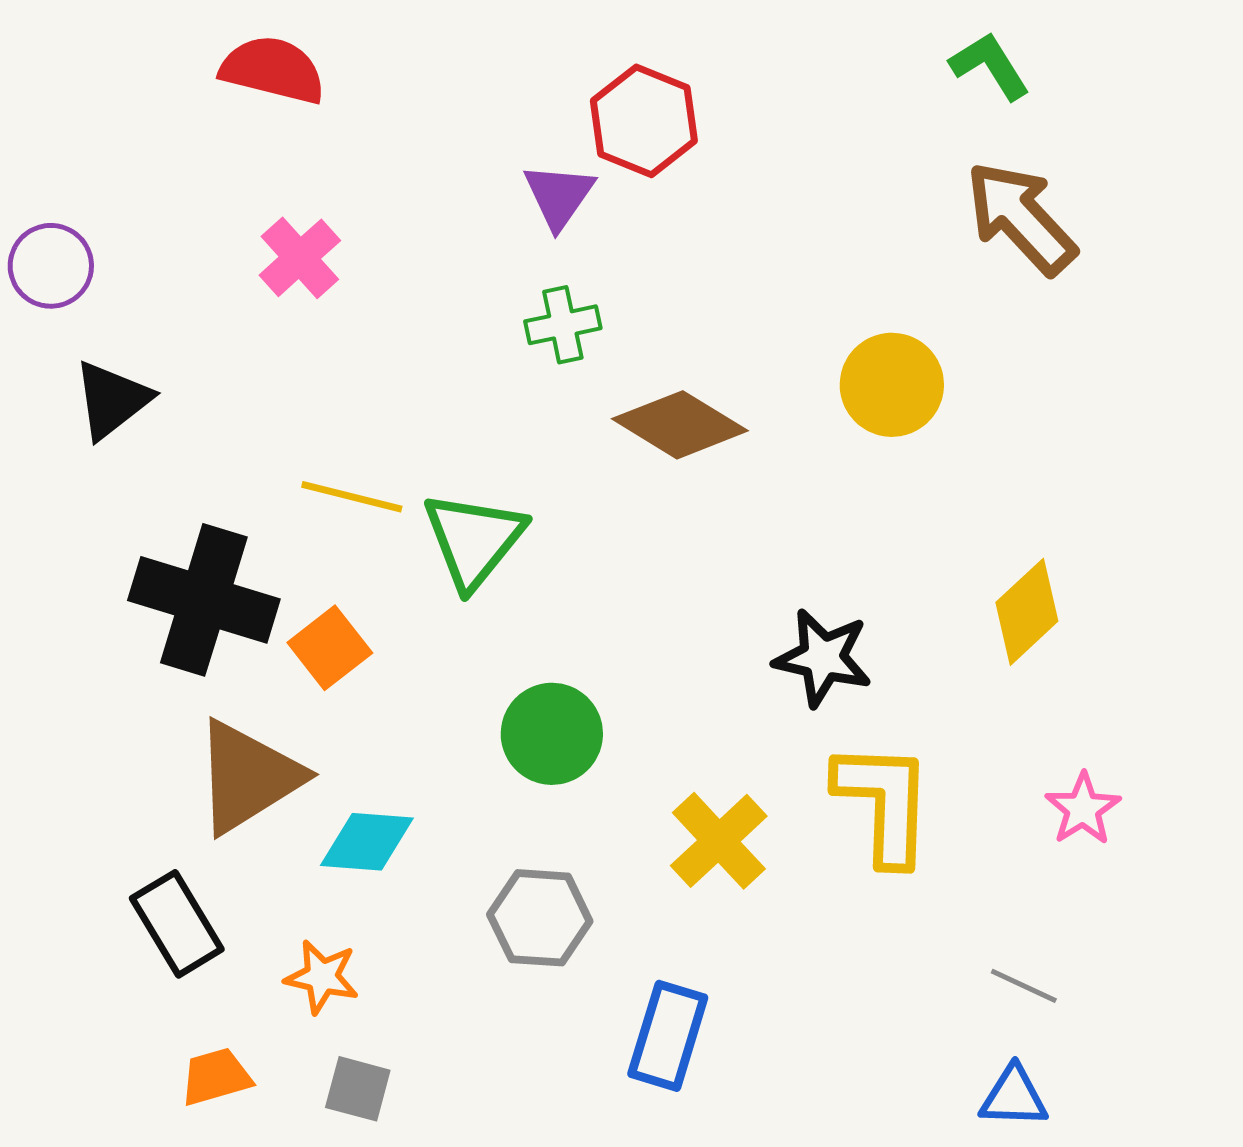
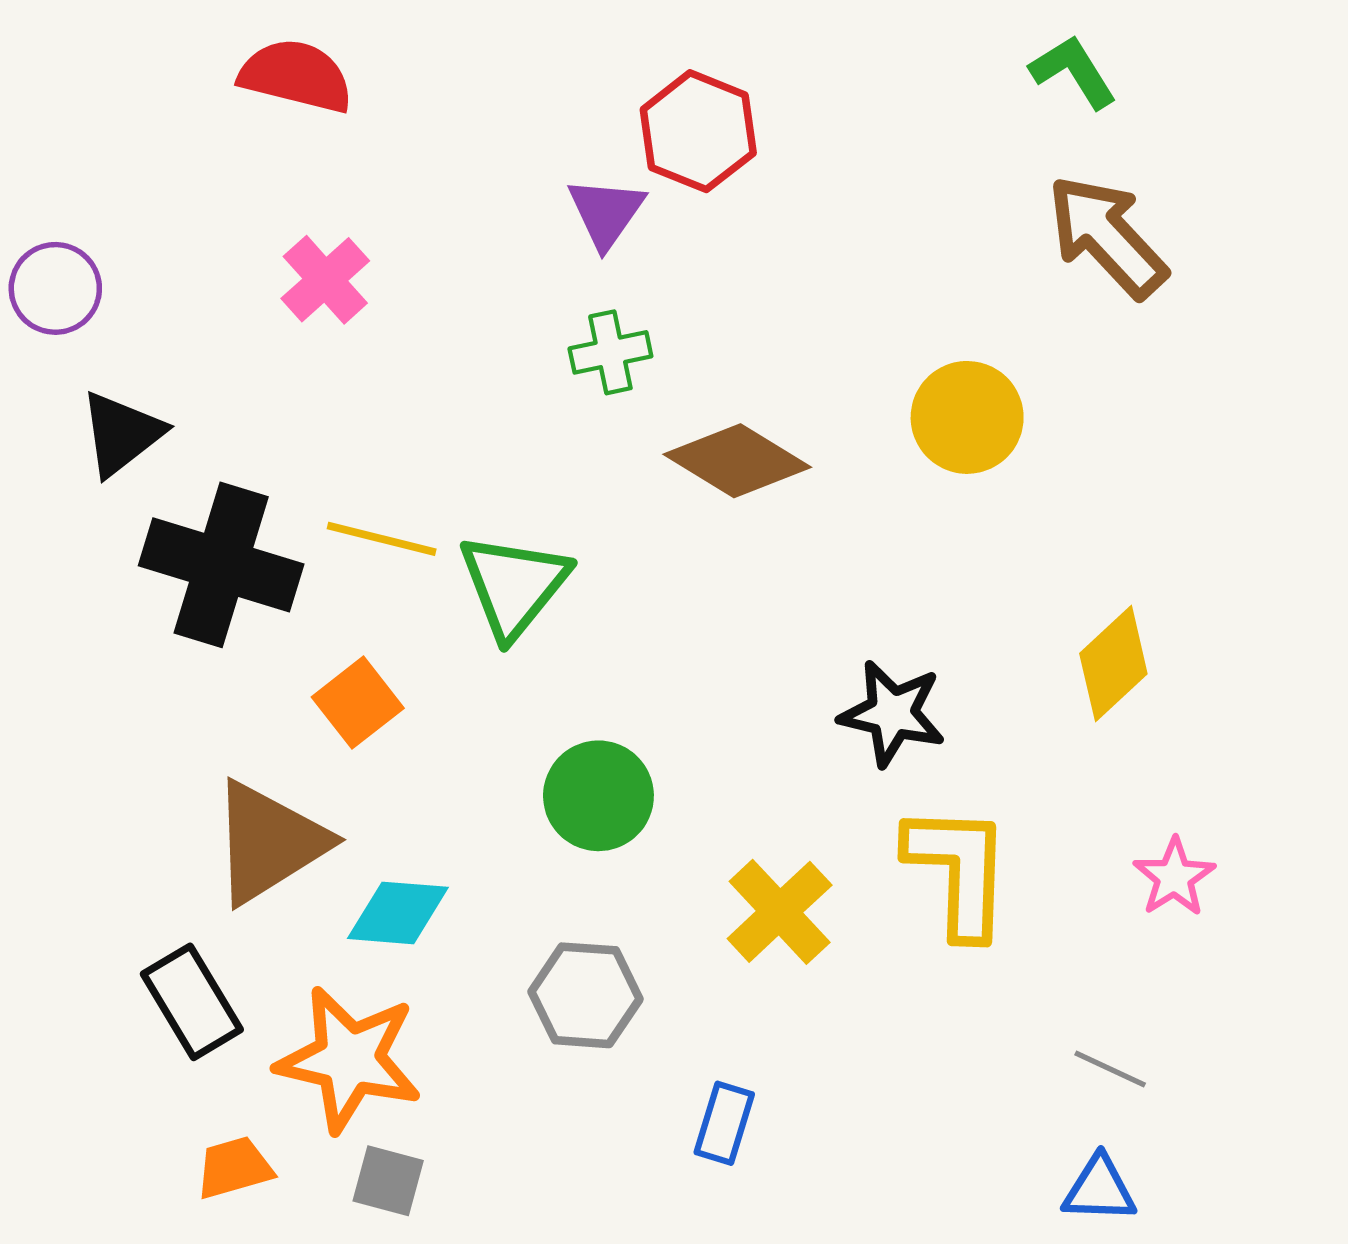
black cross: (204, 600) -> (221, 565), moved
orange star: (322, 977) -> (349, 1059), size x1.8
blue rectangle: (668, 1036) -> (724, 1123), size x0.7

